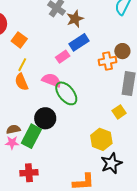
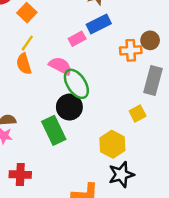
black circle: (45, 118) -> (69, 107), moved
green rectangle: (31, 136) -> (54, 130), moved, turned -60

